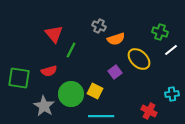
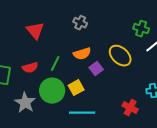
orange semicircle: (116, 39) -> (82, 54), moved
green line: (71, 50) -> (55, 64), moved
yellow square: (95, 91) -> (76, 88), turned 35

